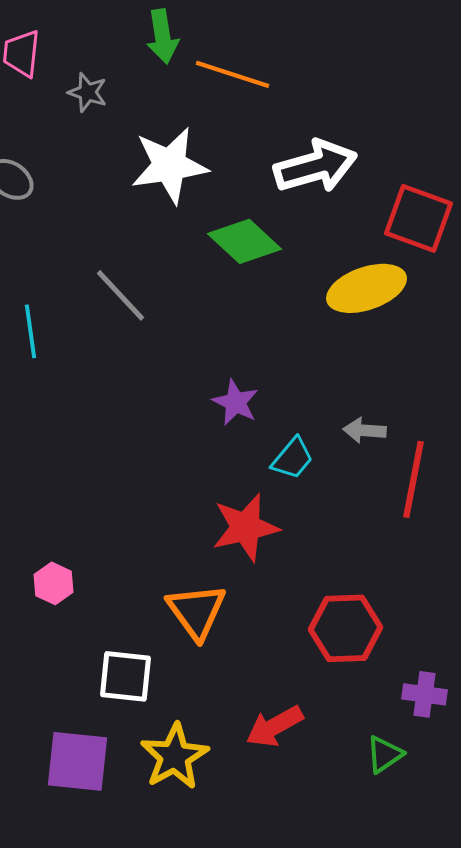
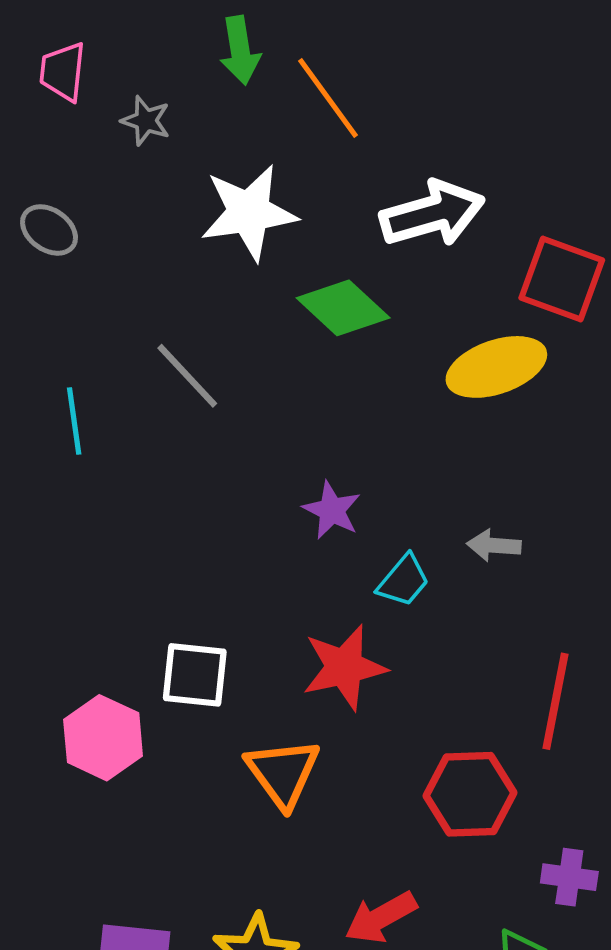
orange line: (232, 74) -> (328, 98), turned 36
red line: (414, 479) -> (555, 701), moved
pink hexagon: (54, 583) -> (103, 738), size x1.6
white square: (126, 676) -> (195, 675), moved

